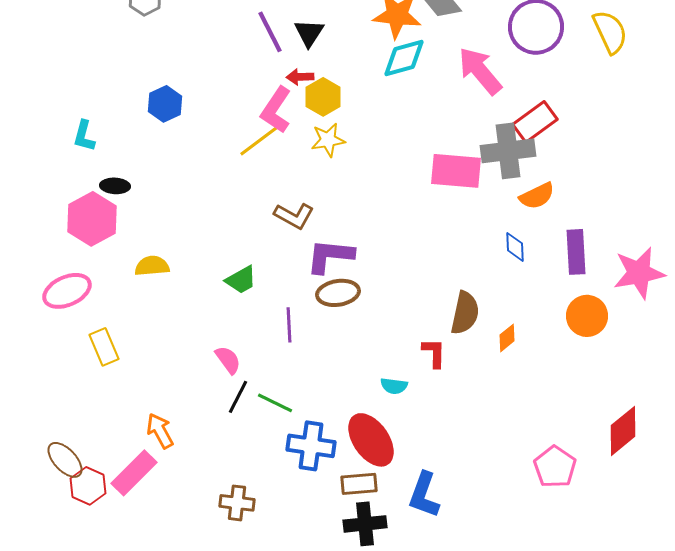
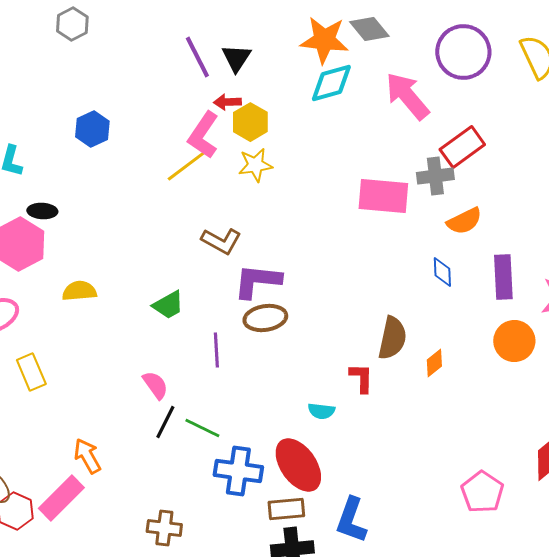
gray cross: (508, 151) -> (435, 176), size x0.7

